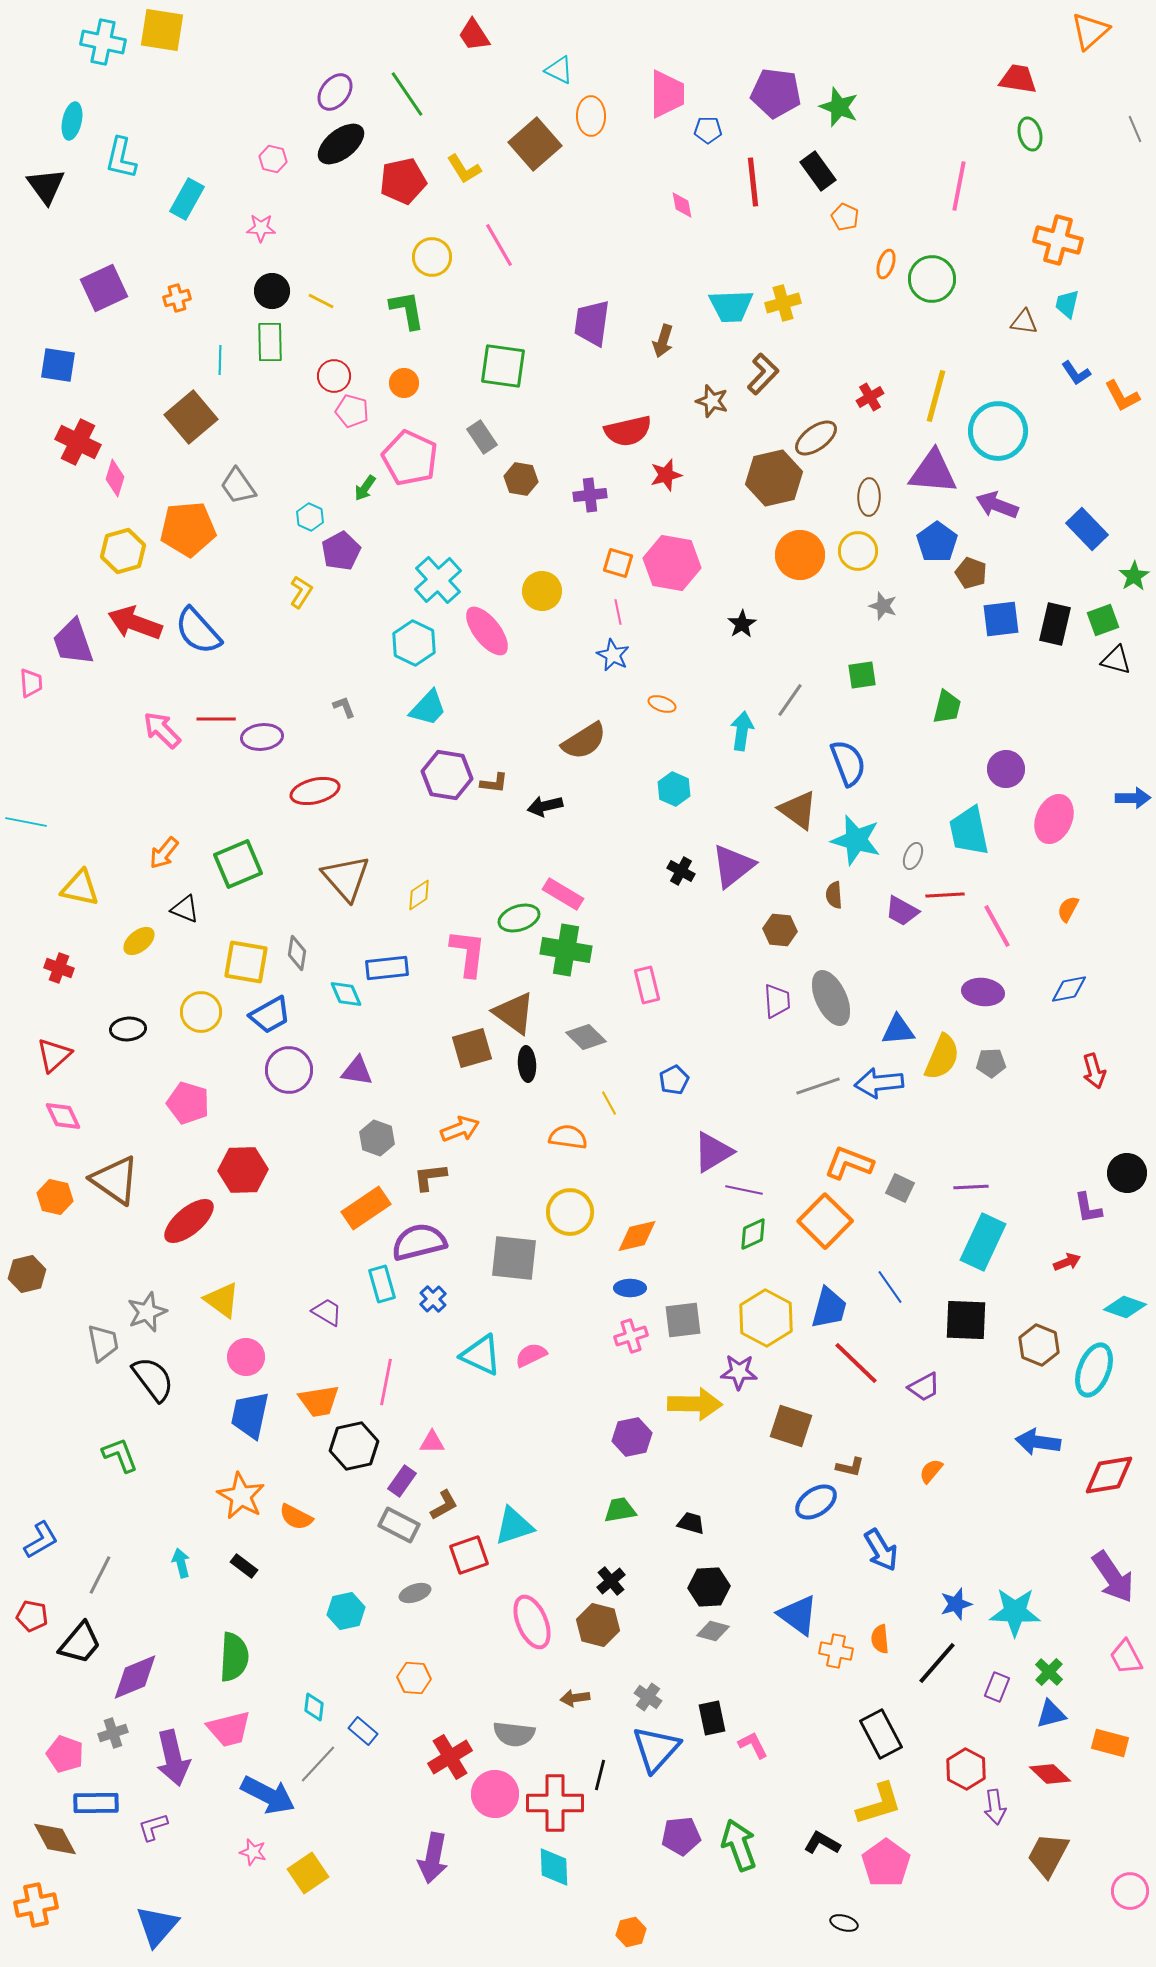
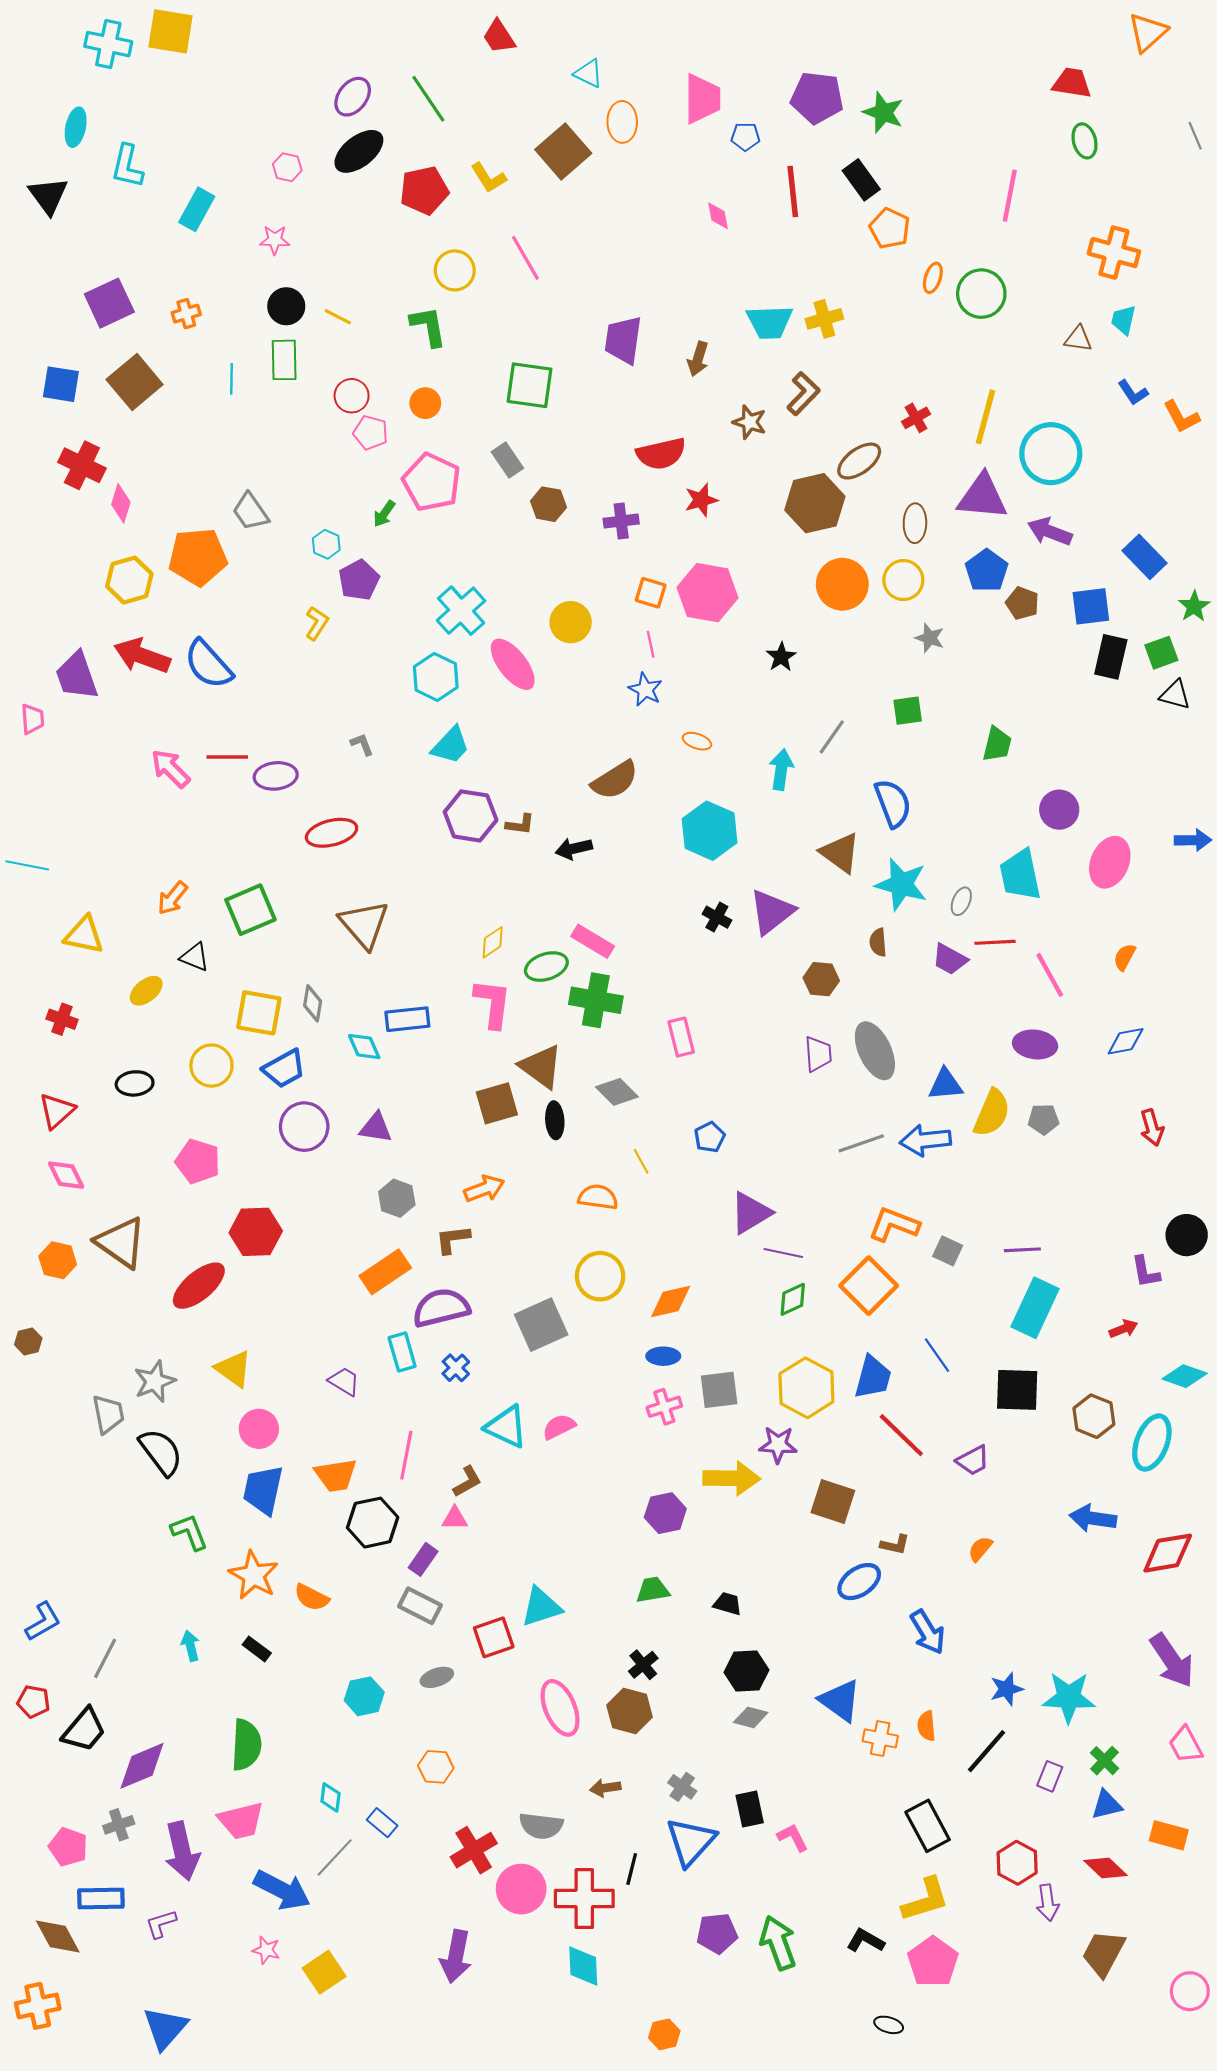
orange pentagon: (845, 217) -> (890, 228), size x1.4
brown square: (191, 417) -> (135, 382), moved
blue square: (1001, 619) -> (1091, 606), moved
cyan hexagon: (674, 789) -> (710, 831), size x1.6
yellow diamond: (419, 895) -> (493, 942), moved
gray square: (514, 1258) -> (541, 1325), turned -30
brown hexagon: (27, 1274) -> (28, 1341), size x0.7
green L-shape: (120, 1455) -> (189, 1532), moved
brown L-shape: (444, 1505) -> (467, 1481), moved

